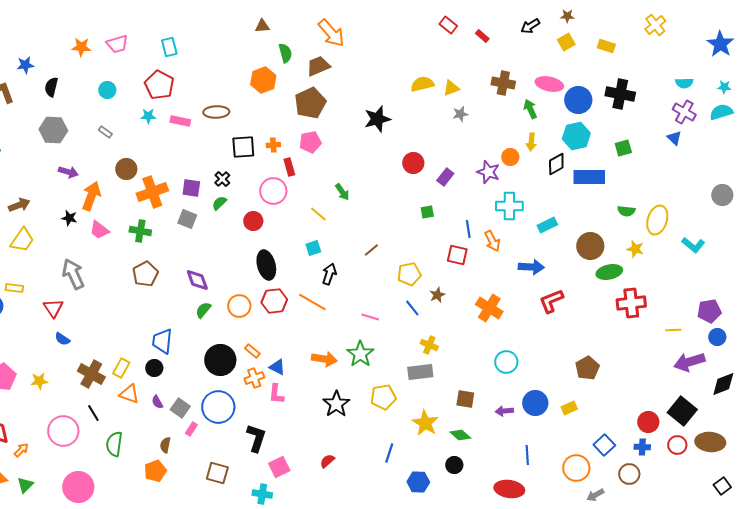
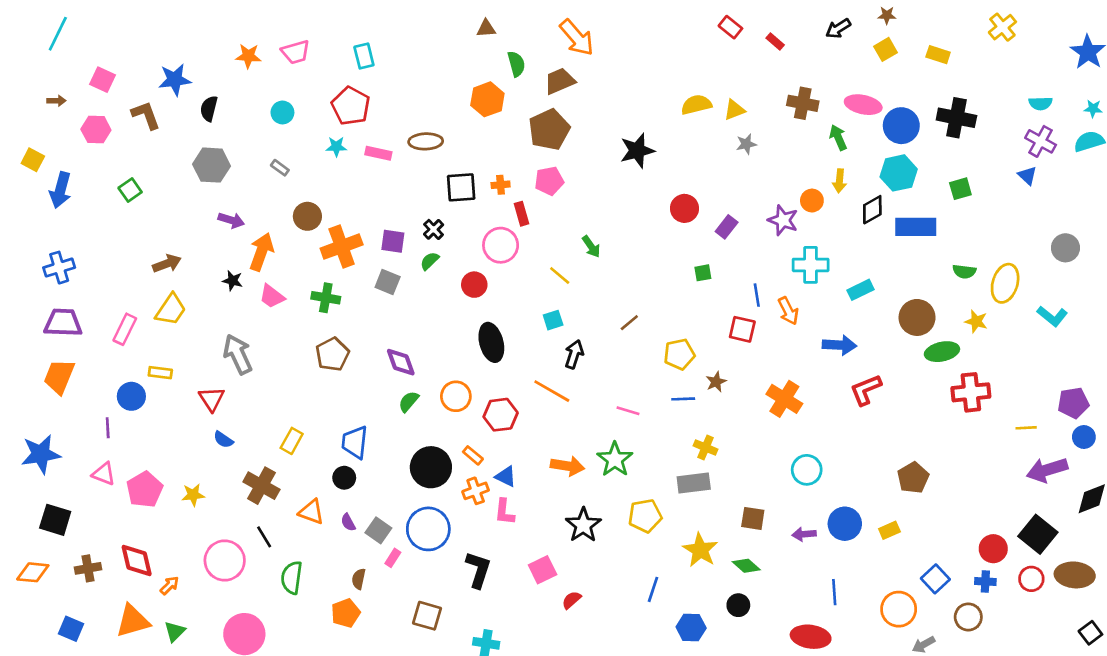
blue star: (25, 65) -> (175, 80), size x1.4
gray circle: (722, 195) -> (1065, 248), moved
red hexagon: (274, 301) -> (501, 415), moved
blue line: (412, 308) -> (683, 399), turned -54
yellow rectangle: (121, 368) -> (292, 441), moved
pink square: (279, 467) -> (543, 570), moved

